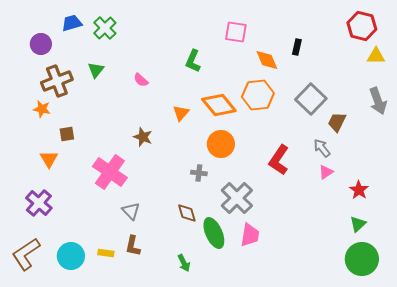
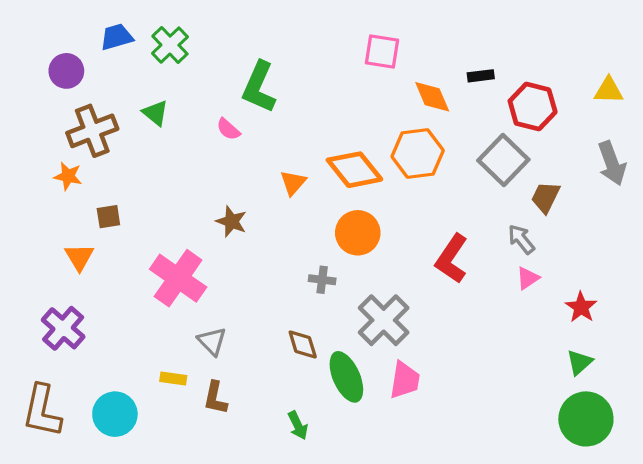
red hexagon: (362, 26) -> (533, 107), moved
black rectangle: (297, 47) -> (481, 76), turned 70
green L-shape: (193, 61) -> (259, 87), moved, size x1.4
green triangle: (96, 70) -> (155, 113), turned -30
yellow rectangle: (106, 253) -> (173, 378), moved
brown L-shape: (26, 254) -> (42, 411), turned -44

